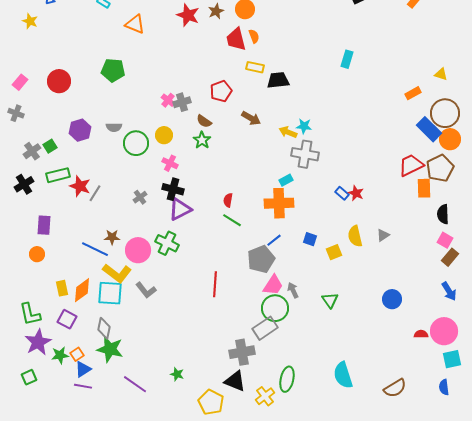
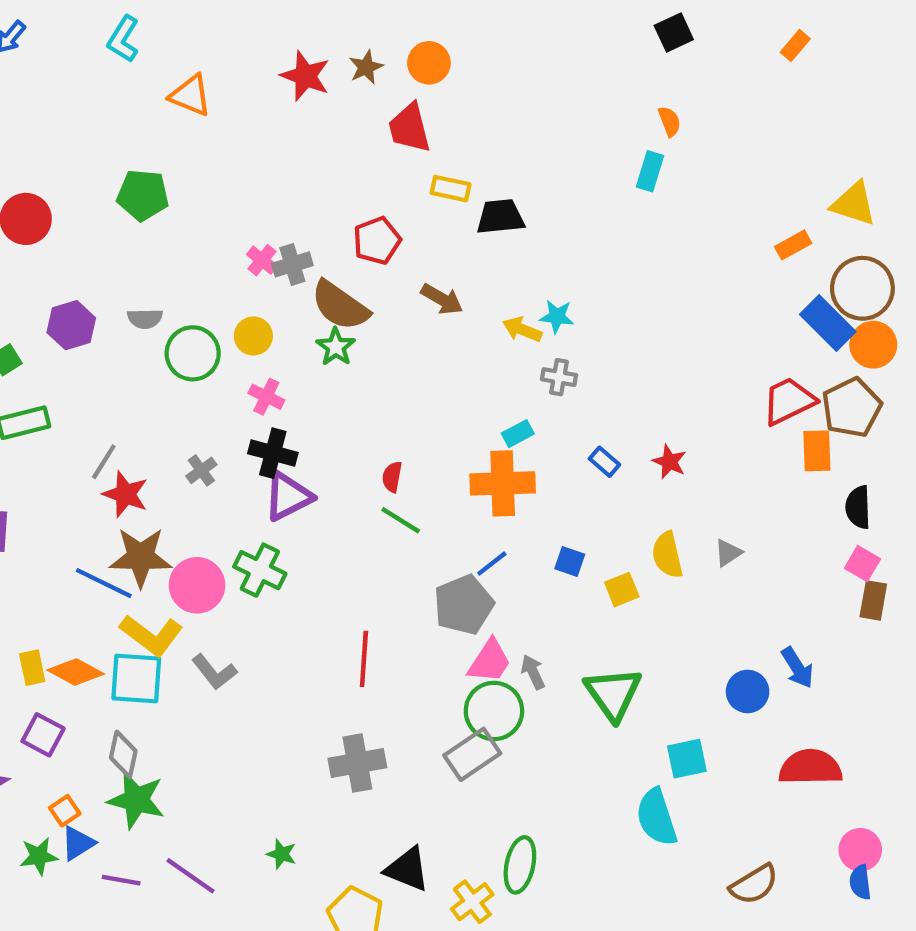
orange semicircle: (254, 36) -> (670, 121), moved
yellow triangle: (441, 74) -> (854, 204), size x1.6
brown semicircle: (204, 121) -> (340, 306), size x1.8
gray cross: (305, 154) -> (559, 377), size x0.6
red star: (80, 186) -> (125, 494), moved
blue rectangle: (342, 193) -> (604, 462), moved
brown star: (112, 237) -> (141, 557), size x1.8
brown rectangle: (450, 257) -> (873, 600), turned -30
orange diamond: (82, 290) -> (76, 672), turned 65
blue arrow: (449, 291) -> (797, 668), moved
green triangle: (330, 300) -> (613, 694), size x1.6
pink circle: (444, 331) -> (860, 850), moved, size x0.7
red semicircle: (421, 334) -> (810, 767), size x2.0
gray cross: (242, 352) -> (357, 763), moved
green star: (60, 355) -> (39, 856), moved
cyan square: (452, 359) -> (687, 759), moved
cyan semicircle: (343, 375) -> (657, 817), moved
purple line: (83, 386) -> (121, 880), moved

